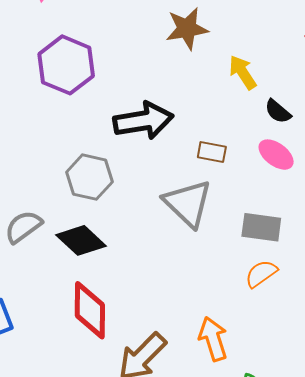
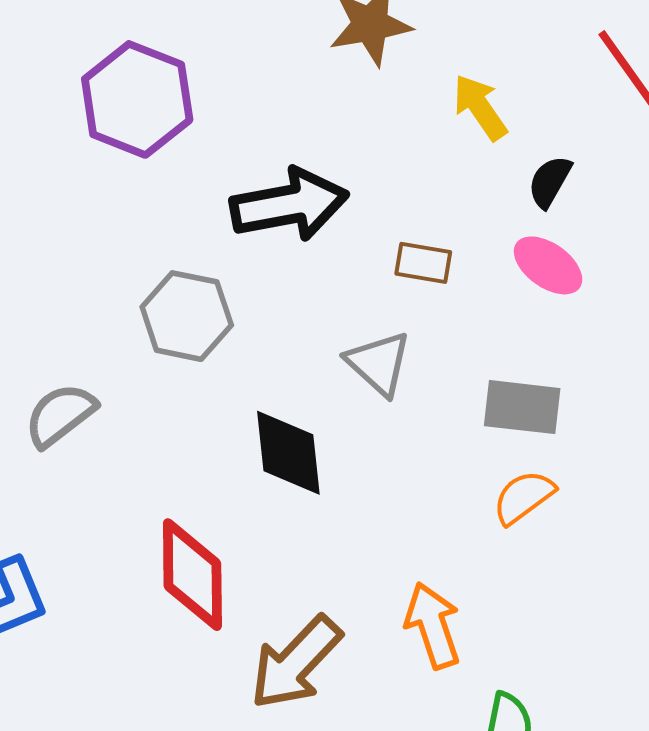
black semicircle: (278, 111) -> (550, 182), turned 80
gray triangle: (188, 203) -> (379, 363), size x0.7
black diamond: (81, 240) -> (288, 453), moved, turned 42

